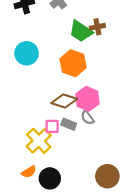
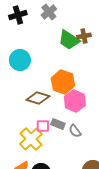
orange hexagon: (73, 63) -> (63, 82), moved
brown diamond: (64, 101) -> (38, 98), moved
gray semicircle: (87, 118) -> (75, 131), moved

